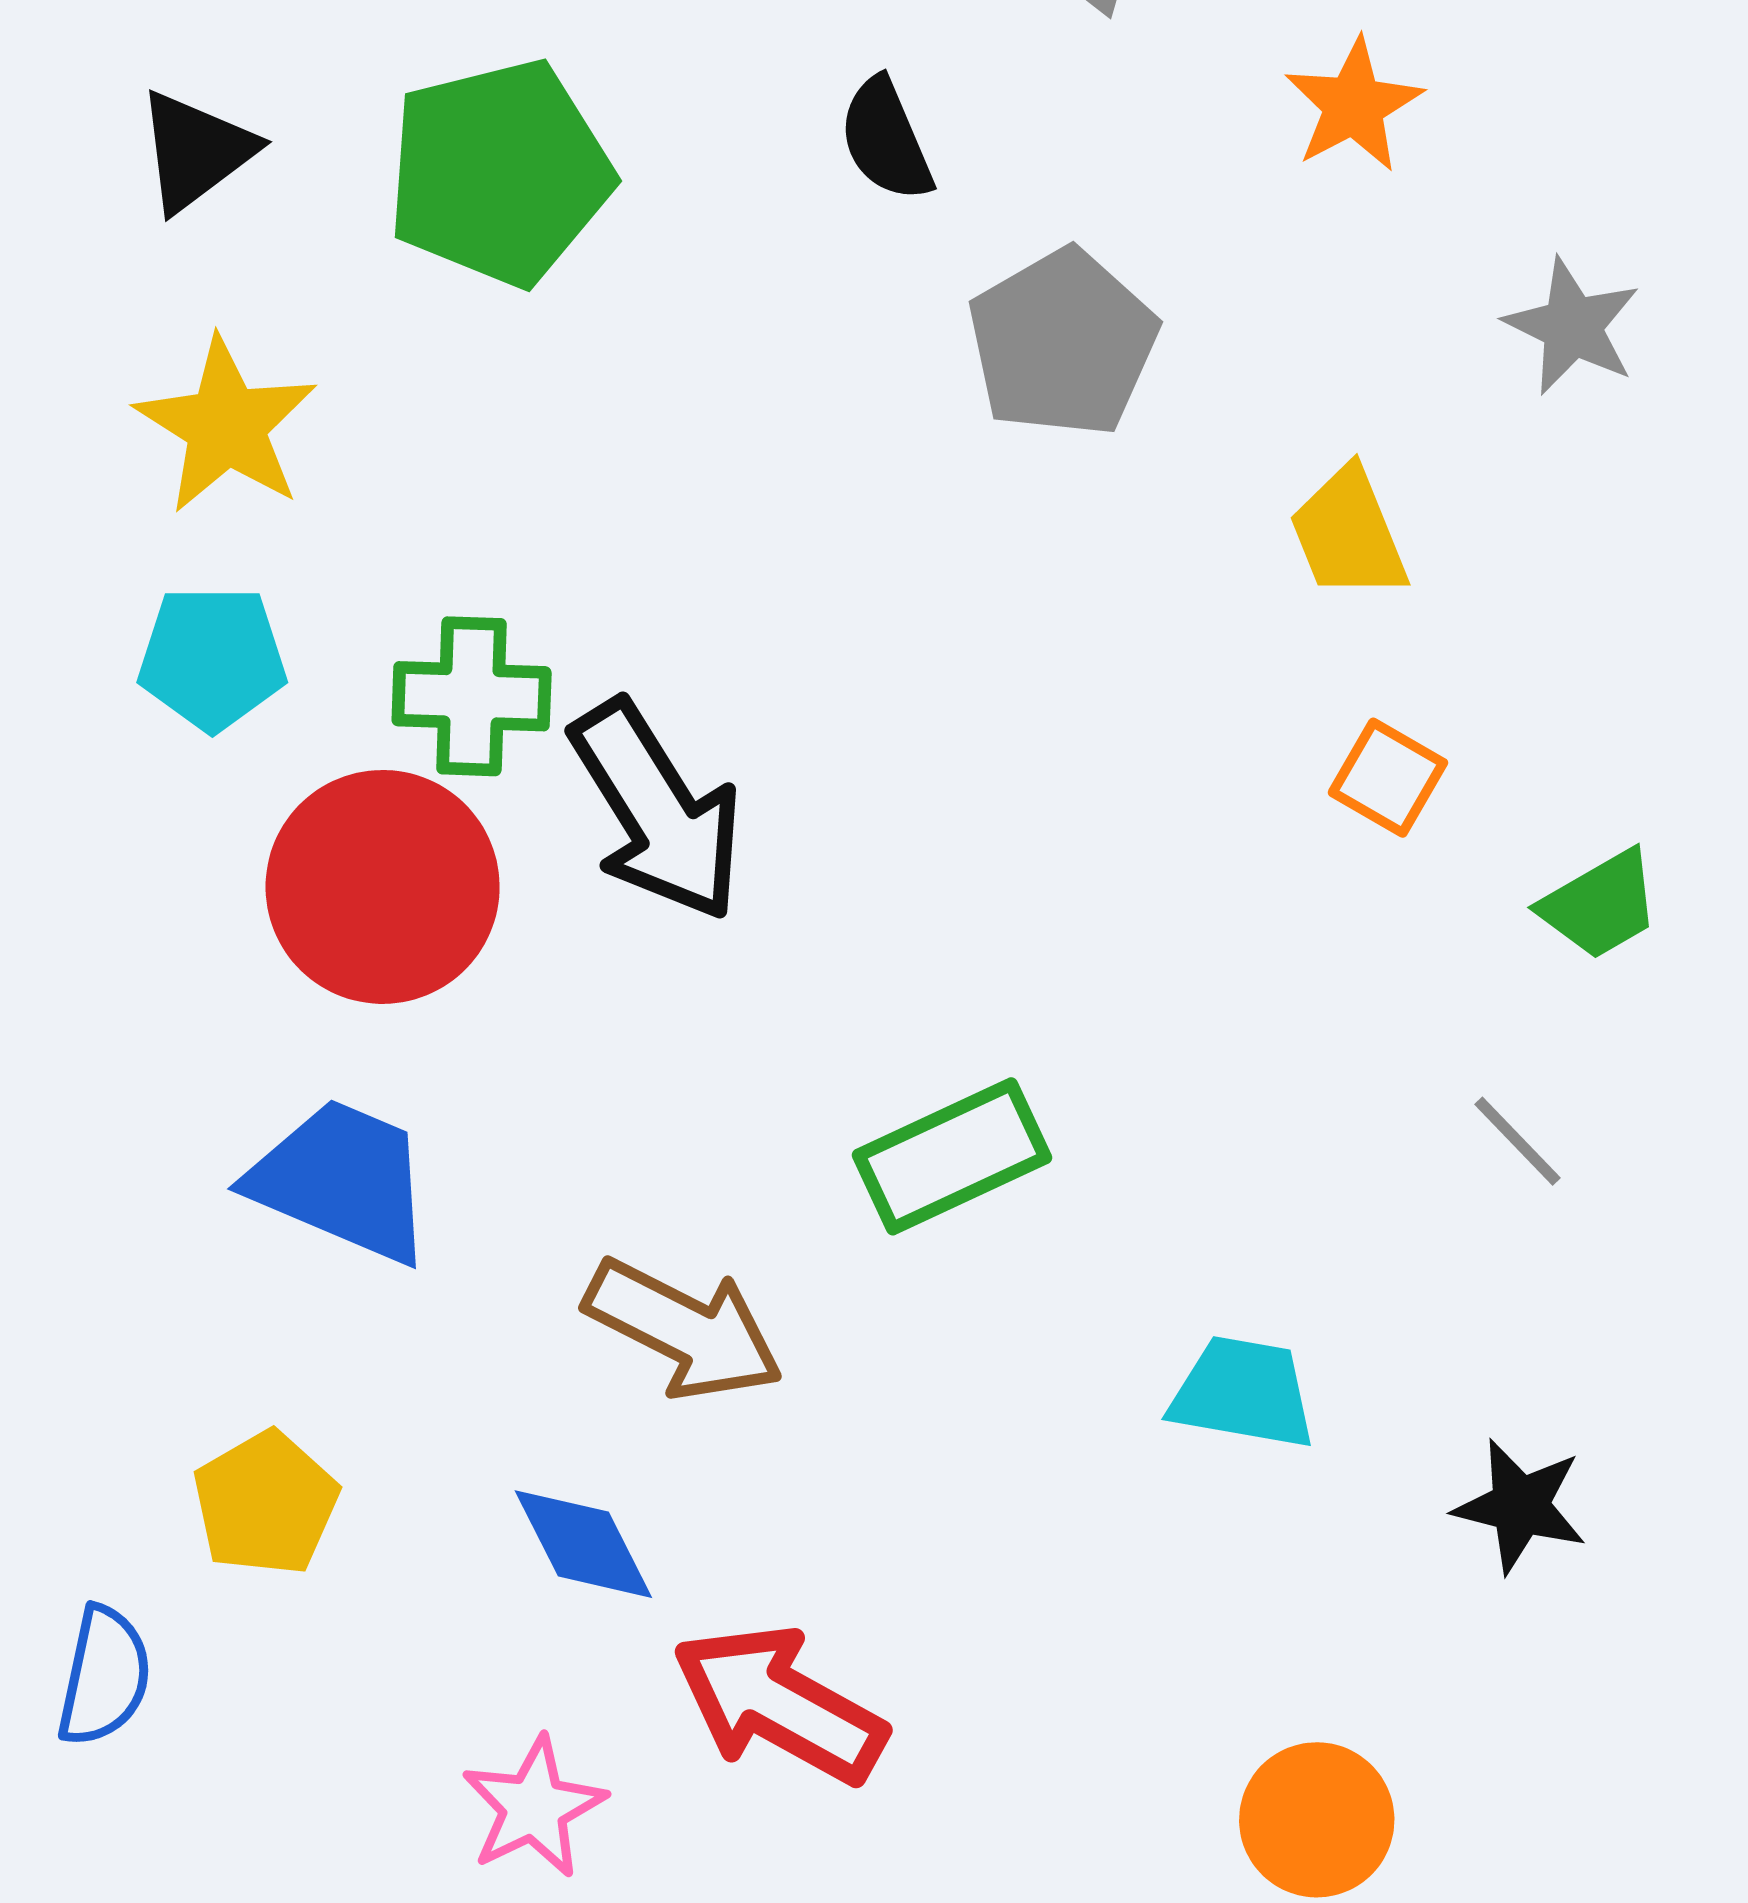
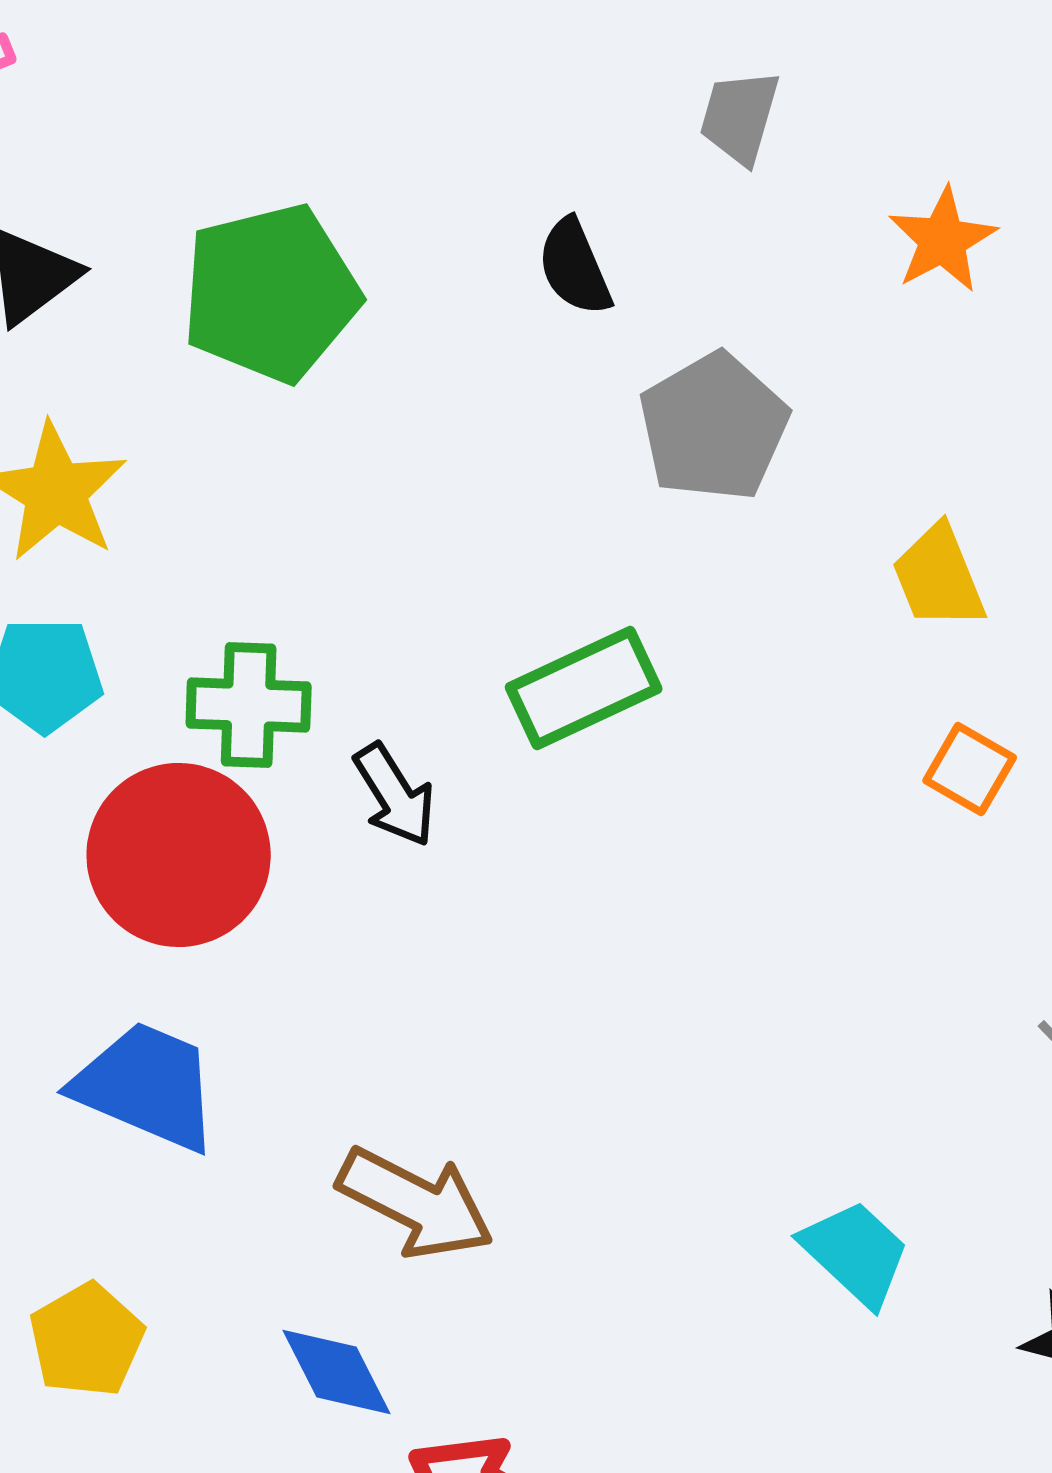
black arrow: (657, 811) -> (395, 795), size x0.6
green rectangle: (952, 1156) -> (584, 688), moved
cyan trapezoid: (1243, 1393) -> (856, 1253), turned 33

